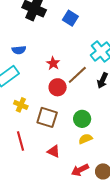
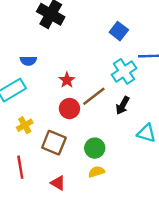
blue square: (70, 18) -> (119, 31), moved
yellow cross: (21, 105) -> (25, 125), turned 32

